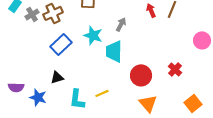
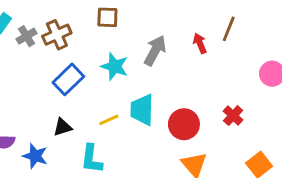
red arrow: (151, 10) -> (200, 43), moved
gray arrow: (121, 24) -> (155, 51), size x1.5
cyan trapezoid: (114, 51) -> (142, 110), moved
yellow line: (102, 93) -> (109, 120), moved

